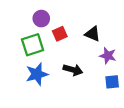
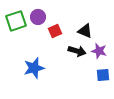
green square: (33, 45) -> (16, 21), moved
black arrow: (73, 70) -> (77, 51), moved

